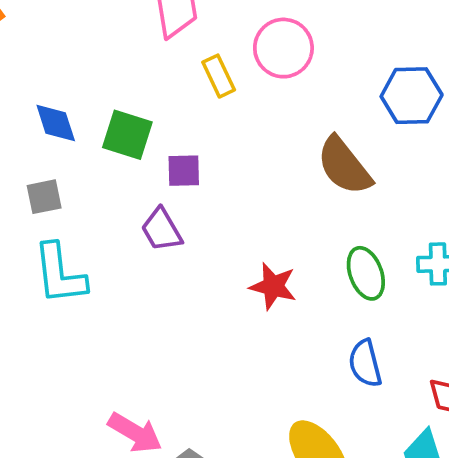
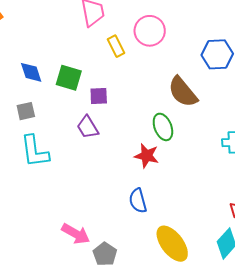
green ellipse: (366, 273) -> (163, 127), moved
blue semicircle: (365, 363) -> (138, 201), moved

